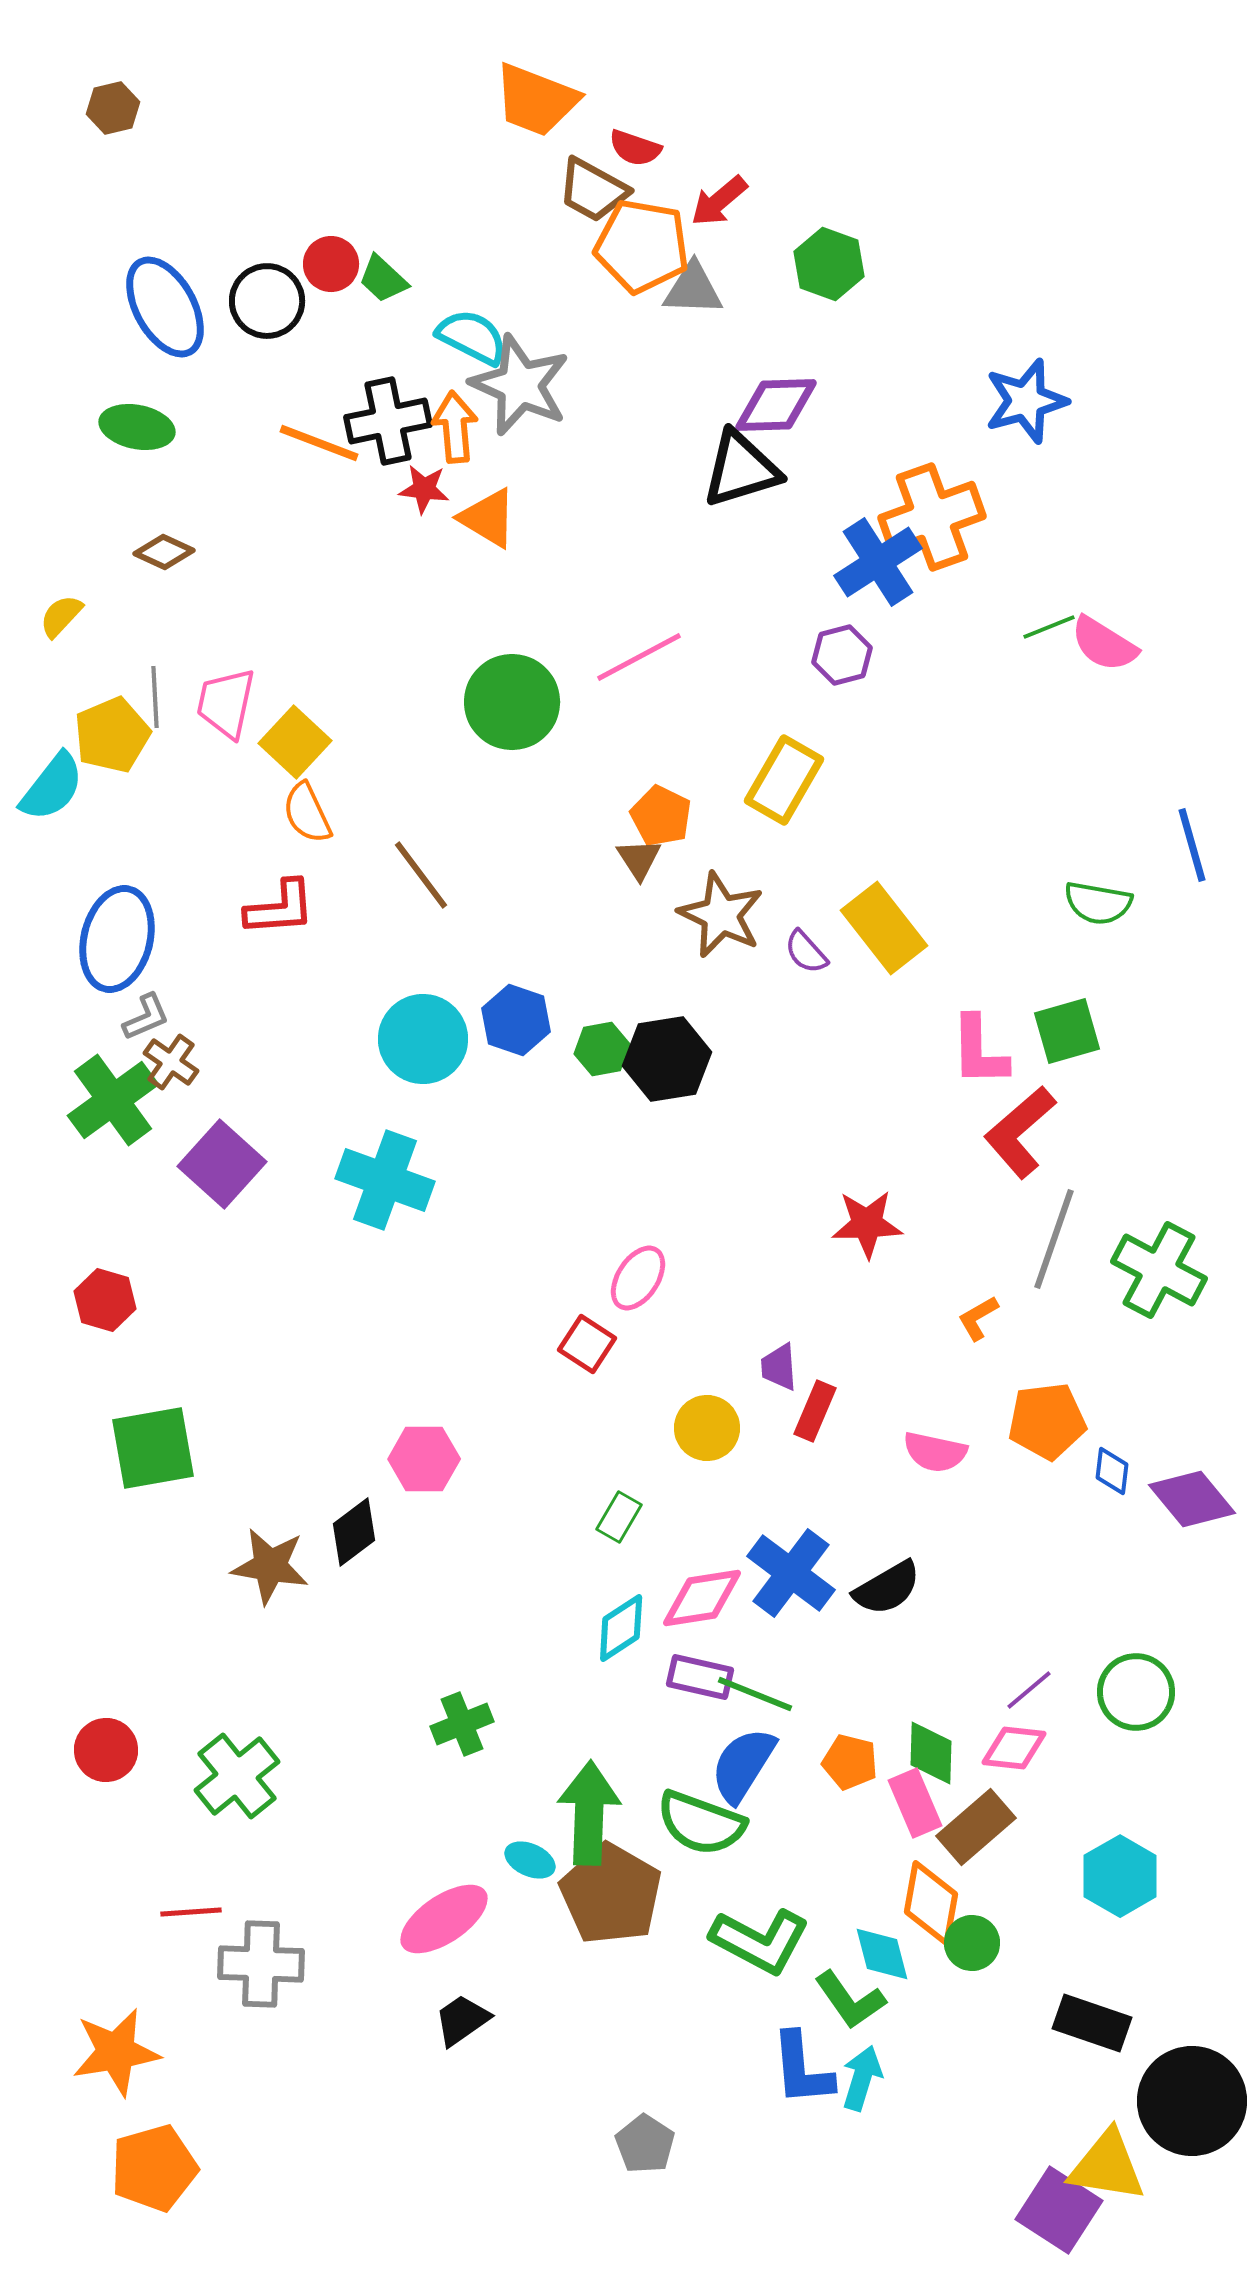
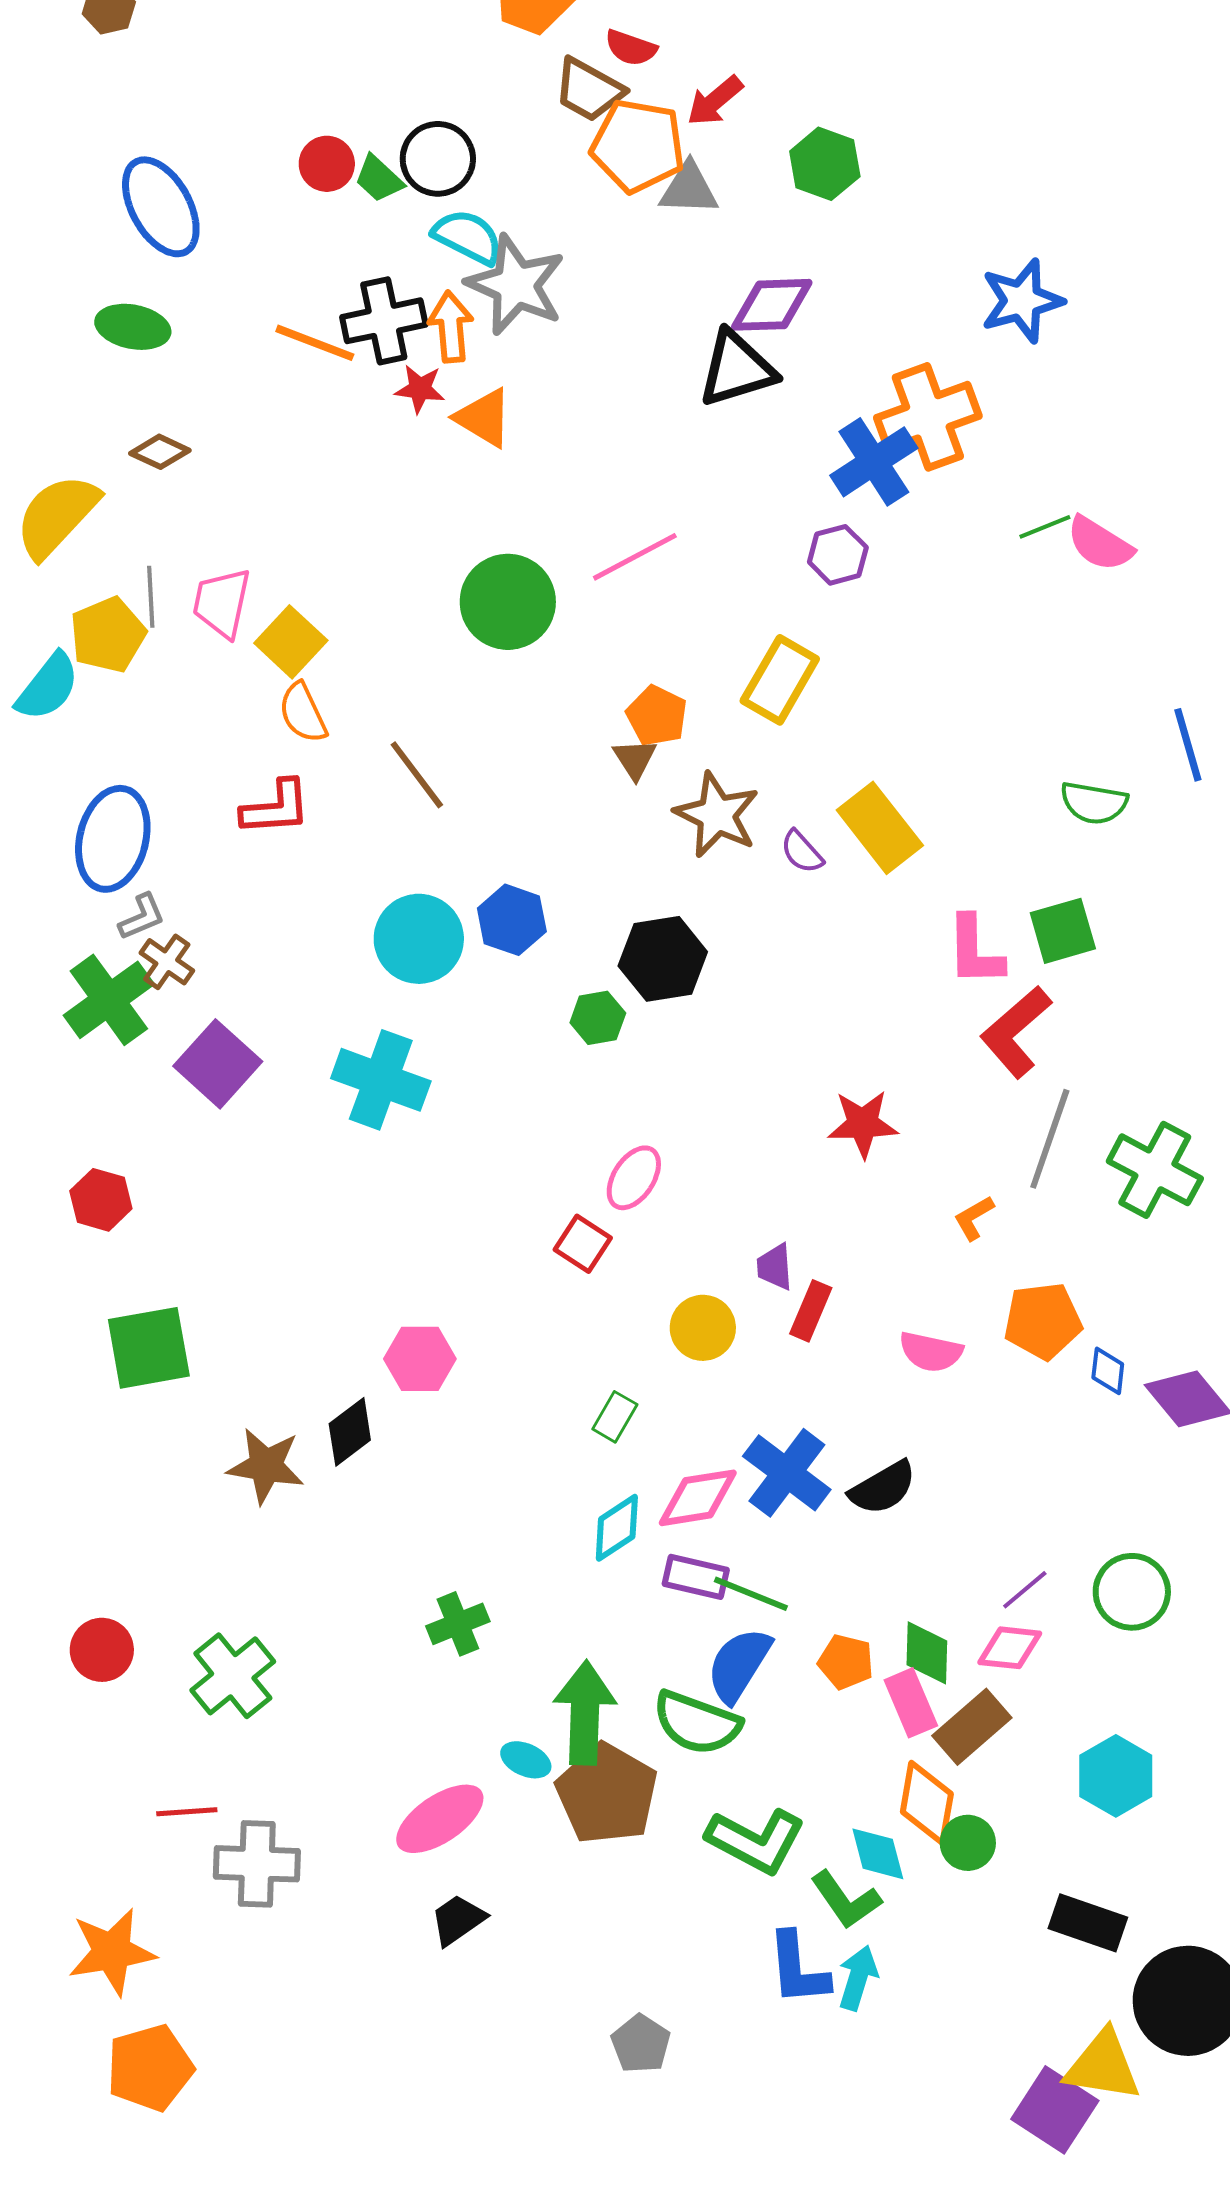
black circle: (267, 301) -> (438, 159), moved
yellow semicircle: (61, 616) -> (57, 516), size x2.0
green hexagon: (602, 1049) -> (598, 1018), moved

